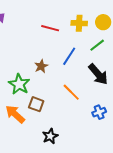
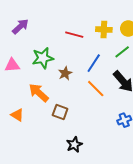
green star: (19, 84) -> (43, 58), moved, turned 30
orange line: (71, 92) -> (96, 89), moved
orange arrow: (15, 114) -> (39, 93), moved

